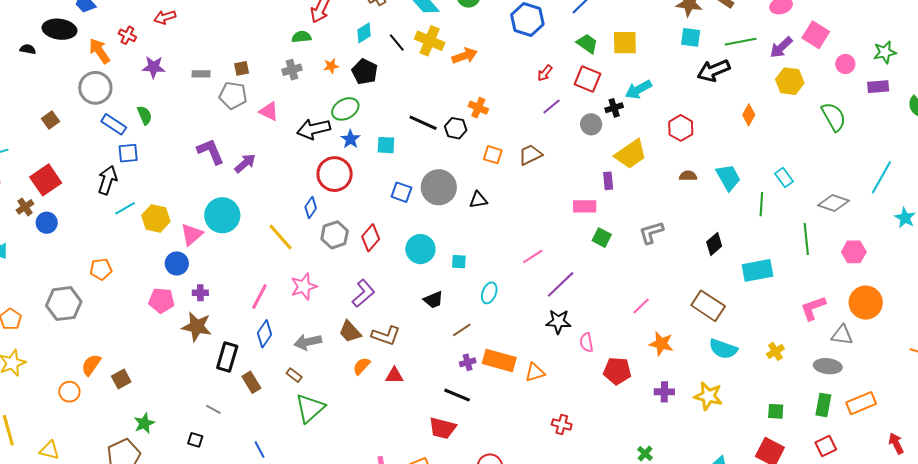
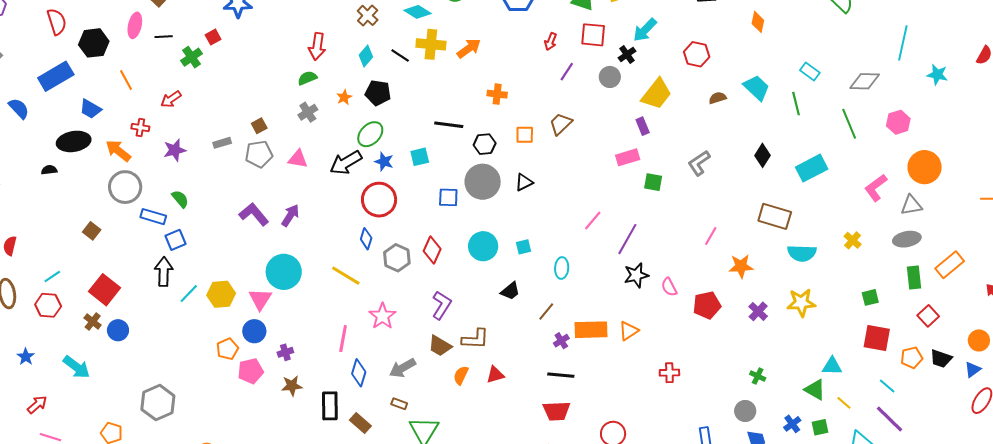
black hexagon: (456, 128) -> (485, 144), moved
orange pentagon: (101, 269) -> (227, 349), moved
brown star: (197, 327) -> (292, 386), size x0.7
purple cross: (664, 392) -> (758, 311), turned -30

